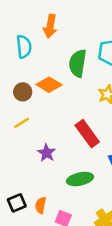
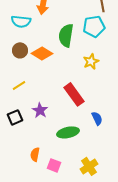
cyan semicircle: (24, 47) -> (21, 21), turned 102
brown circle: (23, 92) -> (20, 50), moved
black square: (17, 203) -> (15, 117), moved

